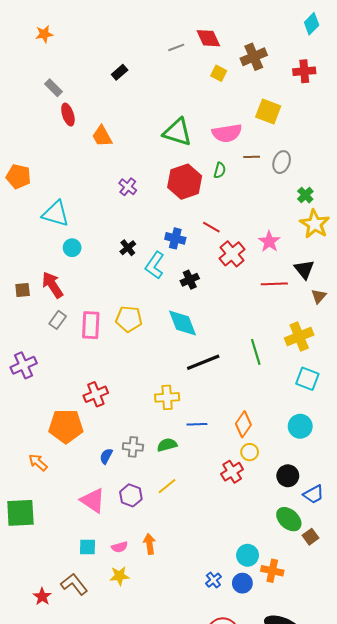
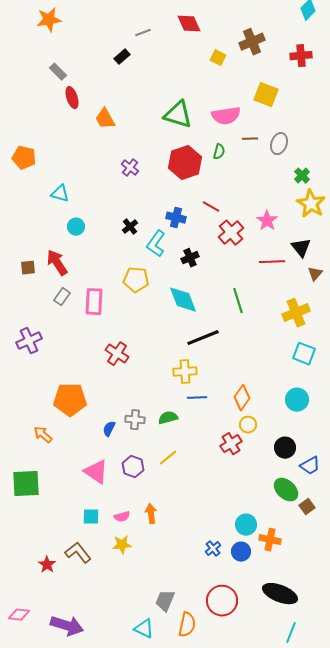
orange star: (44, 34) -> (49, 20), size x1.4
red diamond: (208, 38) -> (189, 24), moved
gray line: (176, 47) -> (143, 33), moved
cyan triangle: (56, 214) -> (60, 194), size x0.7
yellow pentagon: (129, 319) -> (136, 280), moved
green line: (256, 352) -> (238, 301), moved
red cross: (96, 394) -> (117, 354), moved, turned -35
yellow cross: (167, 397) -> (185, 372), moved

